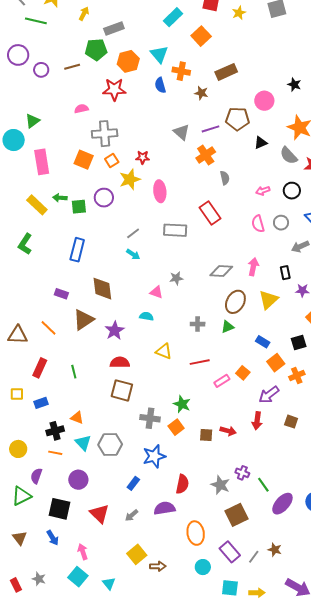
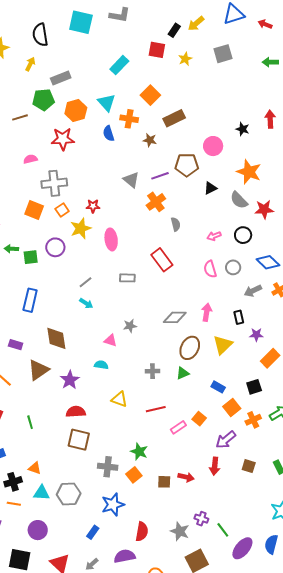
orange square: (201, 36) -> (150, 95), moved
gray rectangle: (175, 230) -> (127, 278), size x0.7
cyan triangle: (83, 443) -> (41, 493), turned -42

